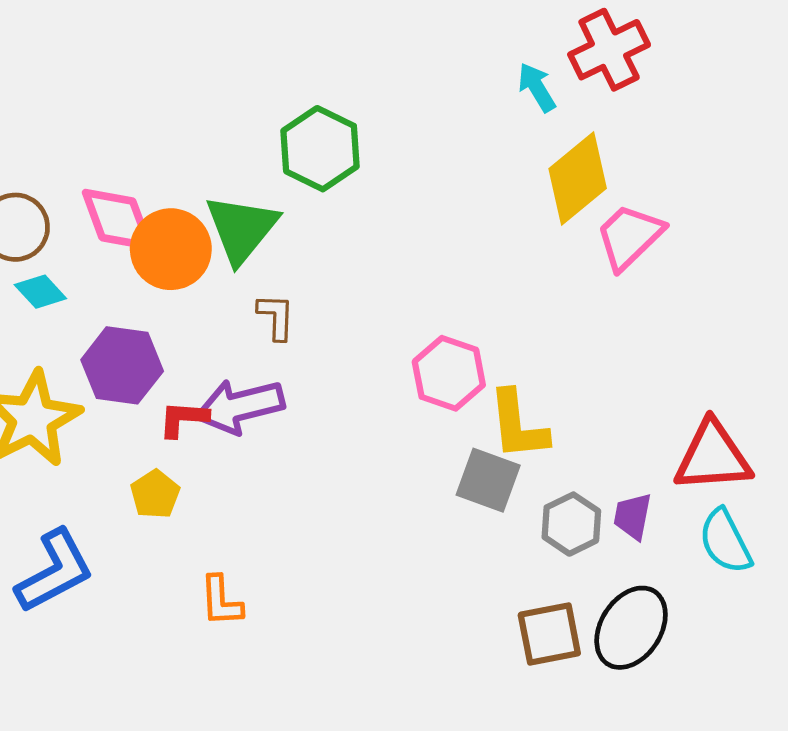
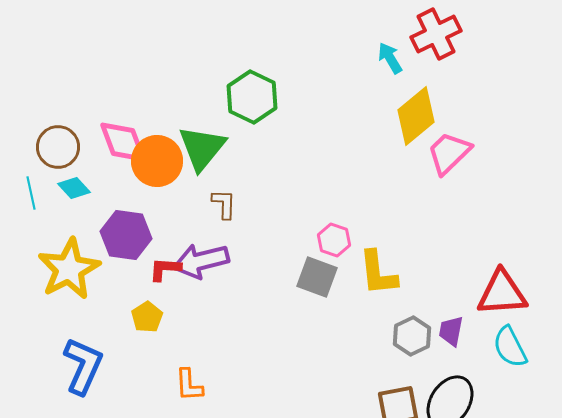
pink hexagon: (449, 373) -> (334, 240), size x0.7
gray square: (488, 480) -> (317, 277), moved
blue L-shape: (55, 571) -> (83, 366), turned -38

